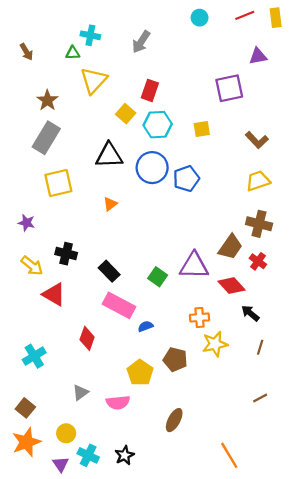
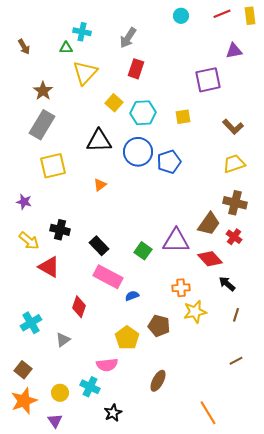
red rectangle: (150, 90) -> (136, 69), moved
gray triangle: (80, 392) -> (63, 340), moved
cyan cross: (88, 455) -> (90, 387), moved

